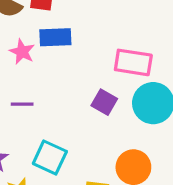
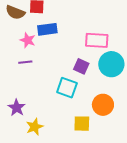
purple line: (22, 104) -> (25, 62), moved
cyan square: (50, 157) -> (67, 88), moved

